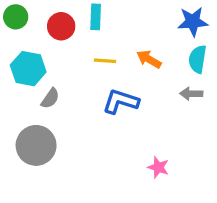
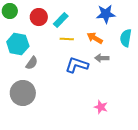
cyan rectangle: (96, 17) -> (61, 20), moved, turned 42
blue star: (193, 22) -> (106, 14), moved
gray arrow: (191, 94) -> (102, 58), moved

